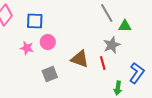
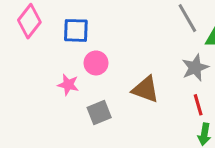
pink star: (27, 48) -> (68, 85), moved
red line: (103, 63) -> (198, 105), moved

